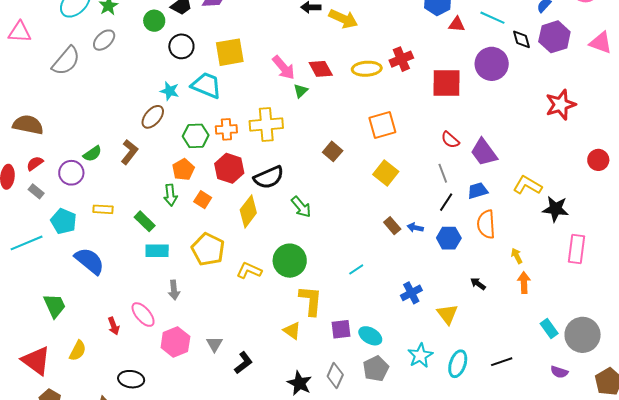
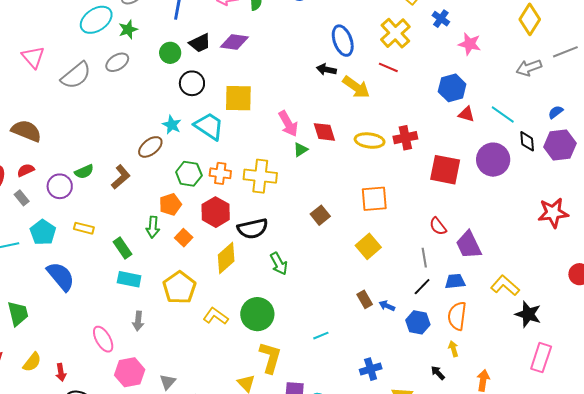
pink triangle: (20, 32) -> (33, 57), moved, turned 35
yellow arrow: (517, 256) -> (453, 349), moved
red arrow: (114, 326) -> (61, 372), moved

